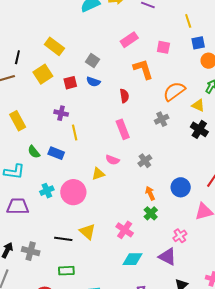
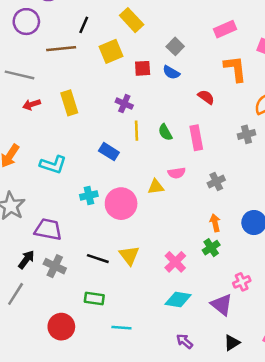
red semicircle: (124, 96) -> (206, 97), turned -56
green semicircle: (34, 152) -> (165, 132), moved
pink semicircle: (112, 160) -> (177, 173), turned -40
purple trapezoid: (18, 206) -> (48, 229), moved

